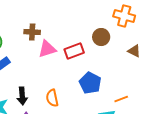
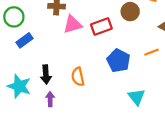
orange line: (121, 99) -> (151, 52), moved

